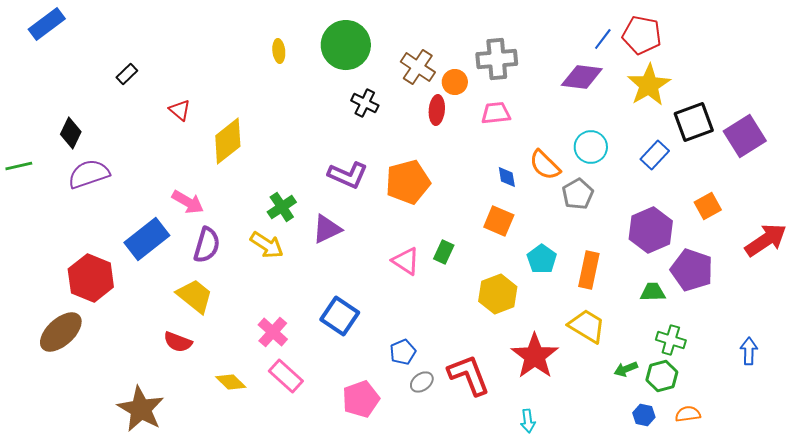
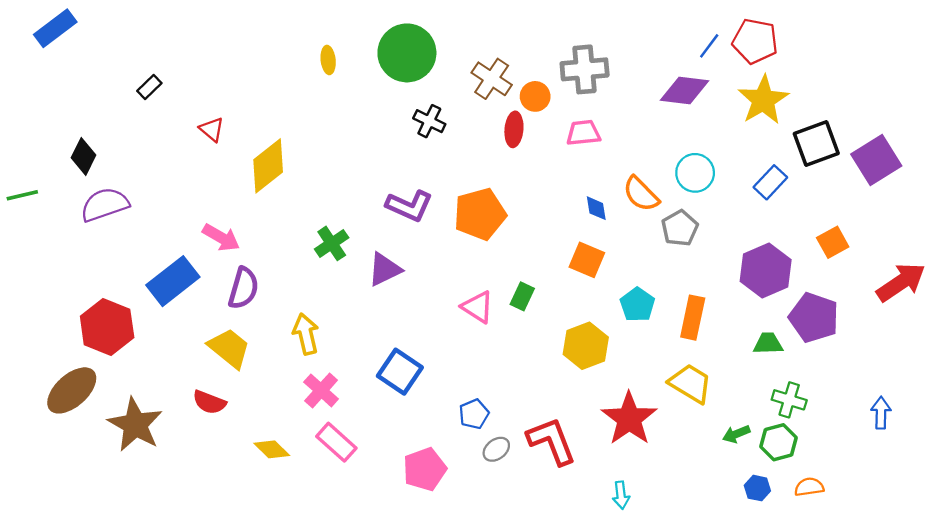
yellow arrow: (267, 245) -> (306, 334), moved, turned -136
brown star: (141, 409) -> (135, 425), moved

